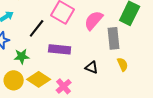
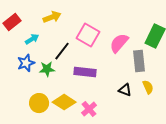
green star: (22, 56) -> (47, 69), moved
black triangle: (92, 67) -> (125, 90), moved

